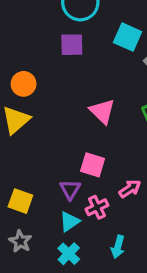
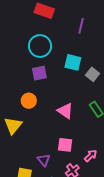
orange circle: (24, 84) -> (29, 101), moved
purple triangle: (70, 189) -> (44, 160), moved

